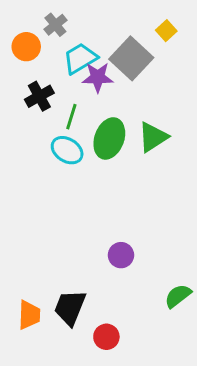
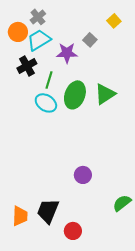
cyan trapezoid: (80, 58) -> (39, 40), moved
gray square: (131, 58) -> (90, 40), size x0.5

